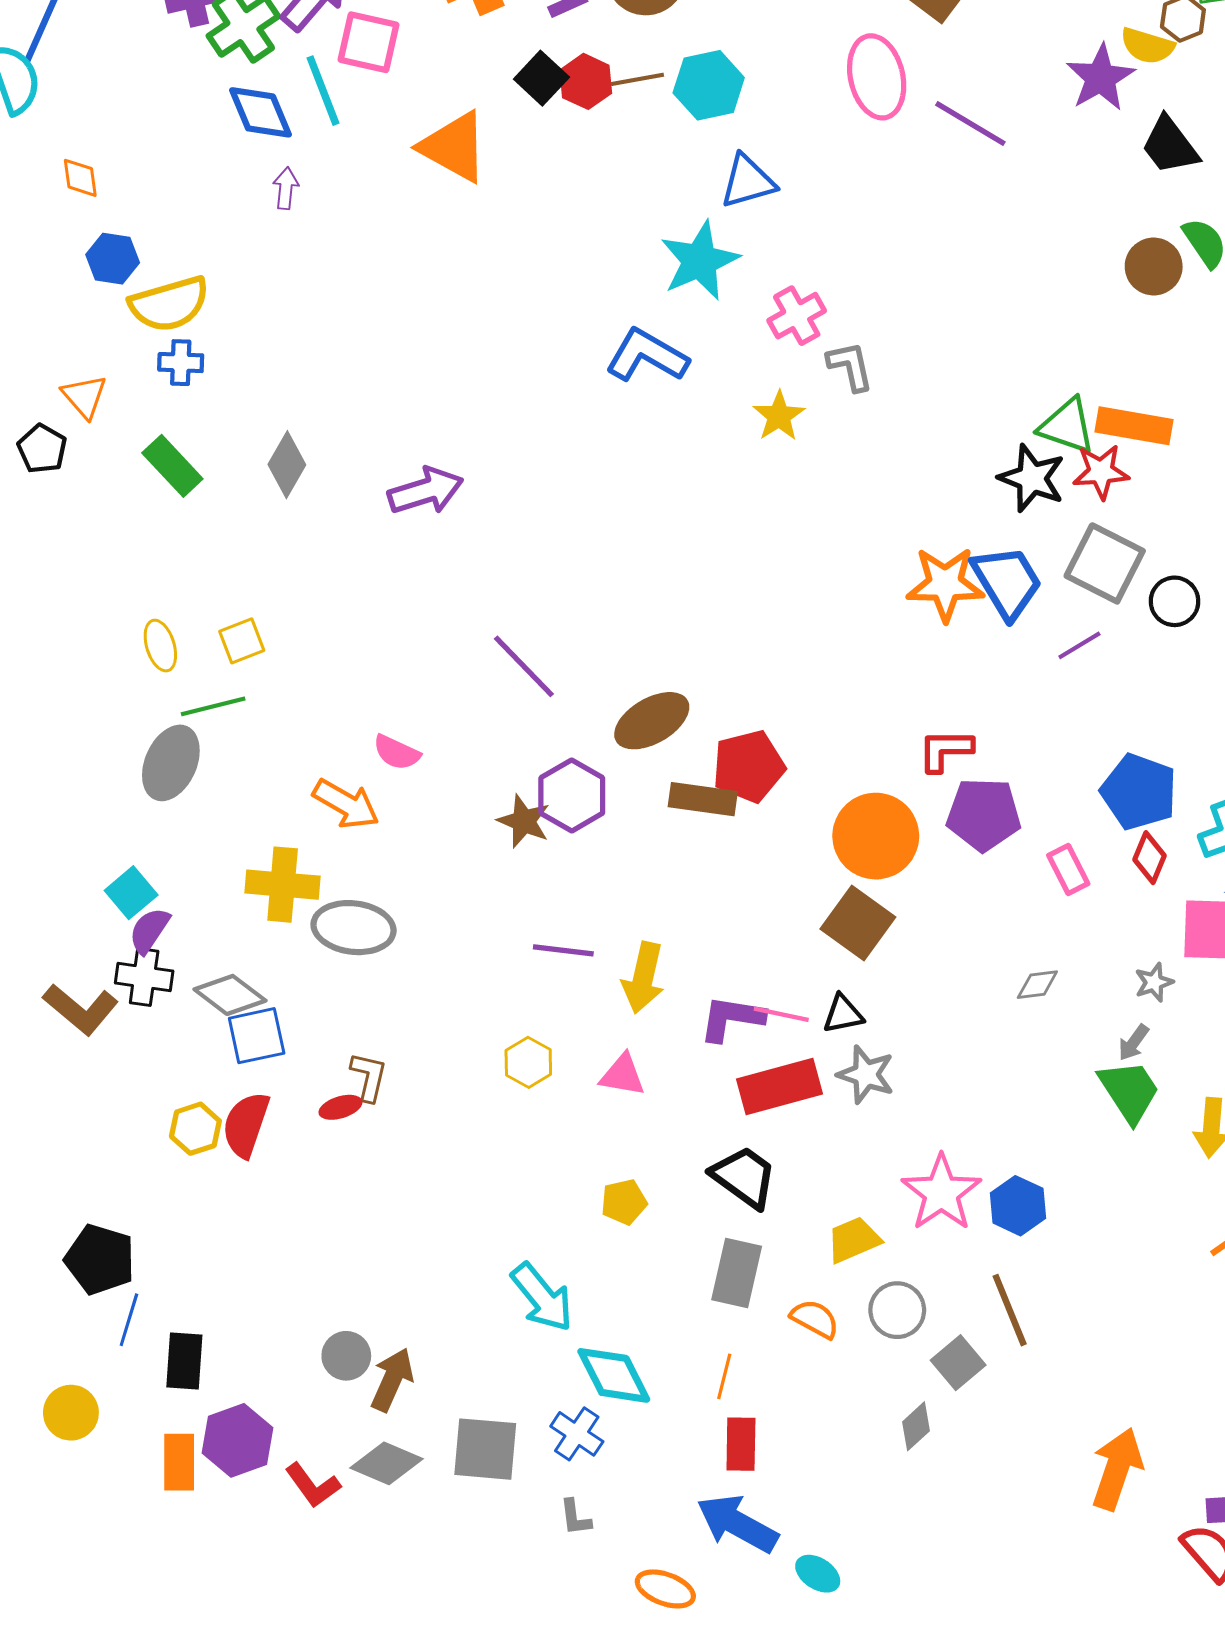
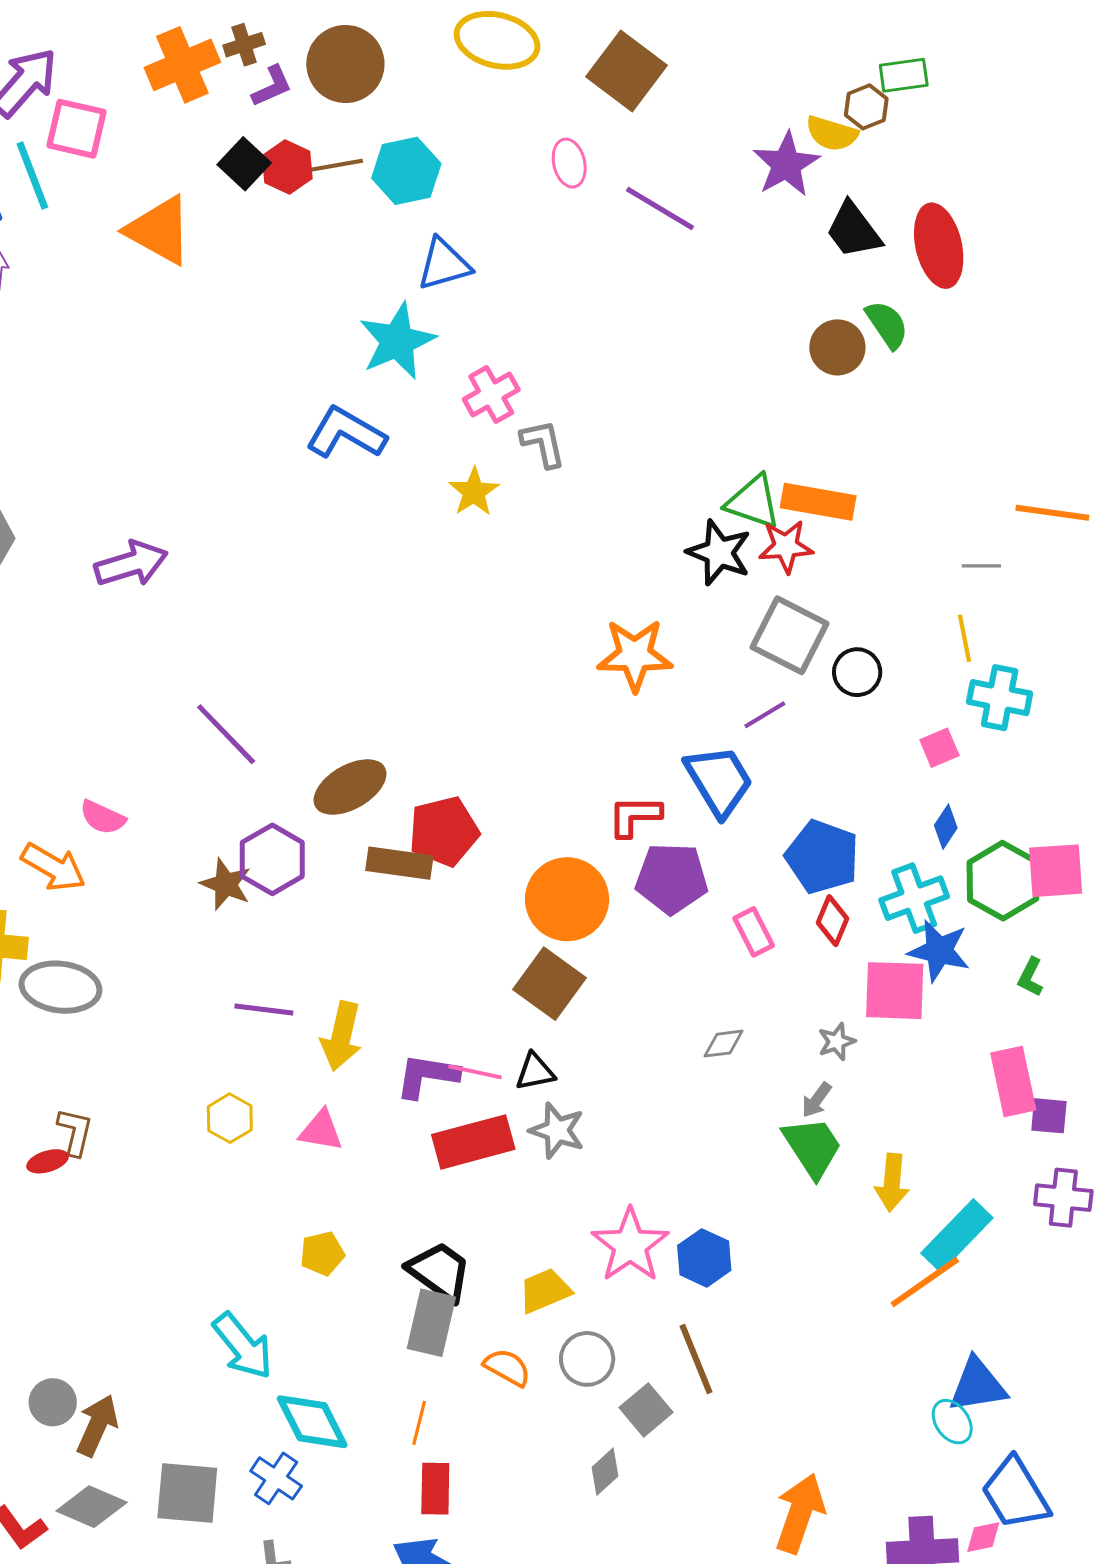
pink ellipse: (877, 77) -> (569, 163), size x0.6
blue trapezoid: (1007, 582) -> (719, 781), moved
black trapezoid: (744, 1177) -> (440, 1272), moved

